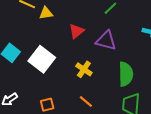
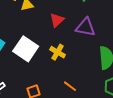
yellow cross: (84, 69) -> (58, 52), moved

